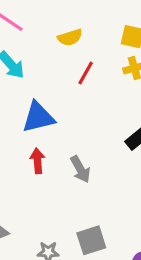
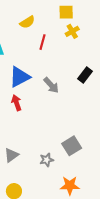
red arrow: (37, 161) -> (16, 103), moved
gray arrow: (80, 169) -> (51, 85), moved

